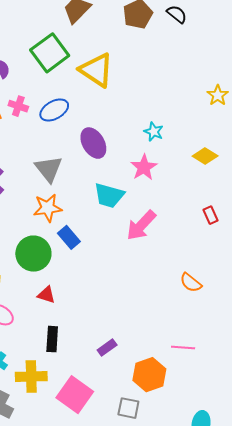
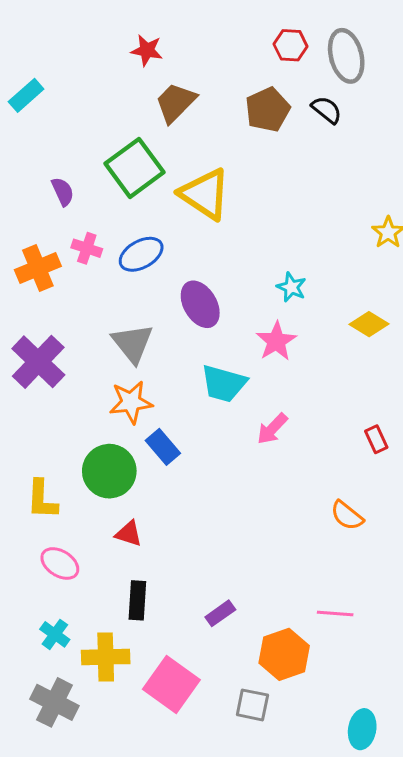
red rectangle: (211, 215) -> (376, 439), moved
pink arrow: (141, 225) -> (272, 429), size x0.7

